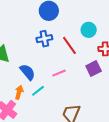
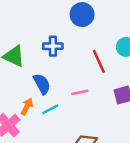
blue cross: (44, 39) -> (53, 46), moved

